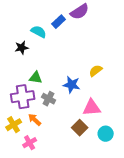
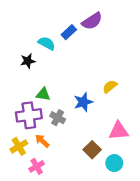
blue star: (72, 85) -> (83, 102), turned -30
pink triangle: (92, 108) -> (119, 131), moved
cyan circle: (106, 134) -> (114, 163), moved

